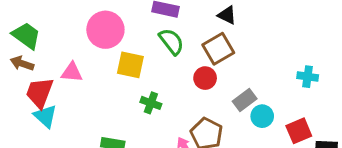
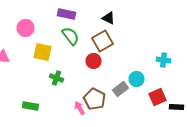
pink circle: (105, 30) -> (26, 28), size x0.7
gray rectangle: (245, 100) -> (120, 89), moved
cyan circle: (262, 116) -> (136, 79), moved

